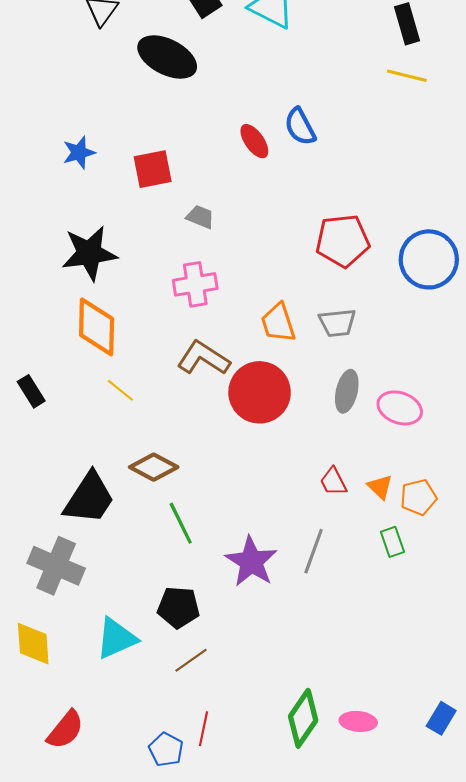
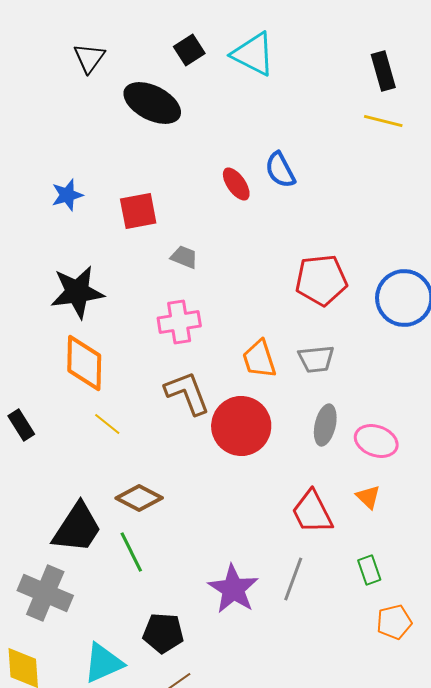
brown L-shape: (203, 358) -> (187, 393), turned 36
red trapezoid: (333, 482) -> (312, 512), size x1.6
orange triangle: (380, 487) -> (368, 497), moved
orange pentagon: (418, 497) -> (394, 622), moved
green line: (181, 523) -> (131, 552), moved

